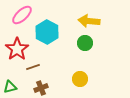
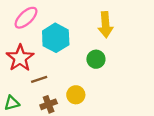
yellow arrow: (89, 21) -> (105, 25), turned -100
green circle: (85, 43) -> (96, 59), moved
yellow circle: (80, 79) -> (76, 95), moved

